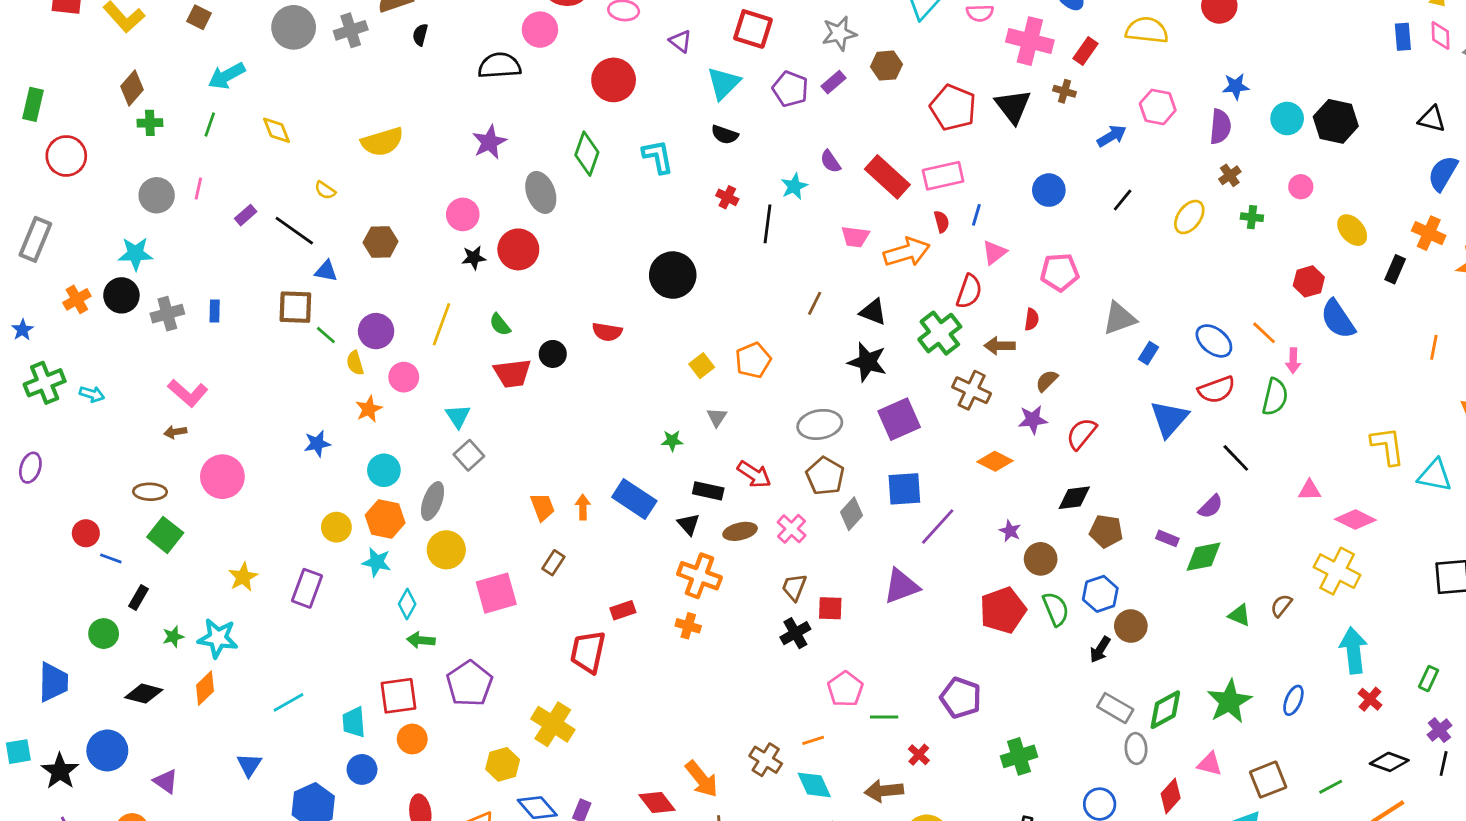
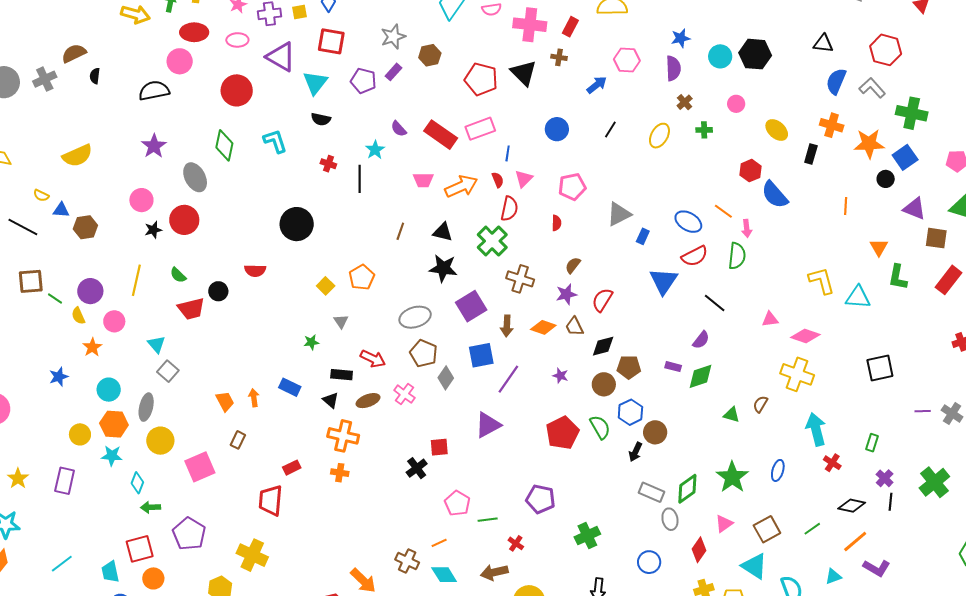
purple triangle: (681, 41) -> (281, 57), size x1.8
red semicircle: (942, 222) -> (498, 180), moved
blue triangle: (326, 271) -> (61, 210), moved
brown arrow: (1000, 346) -> (507, 326), moved, turned -80
blue rectangle: (634, 499) -> (290, 387), size x0.7
brown circle: (1041, 559) -> (604, 384), moved
brown trapezoid: (794, 587) -> (574, 327), moved, turned -40
pink triangle: (1210, 764) -> (724, 524), turned -42

